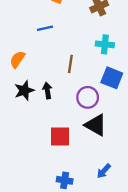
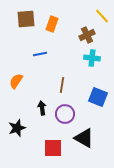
cyan cross: (105, 44) -> (92, 58), moved
black star: (24, 90) -> (17, 128), moved
purple circle: (88, 97) -> (65, 114), moved

